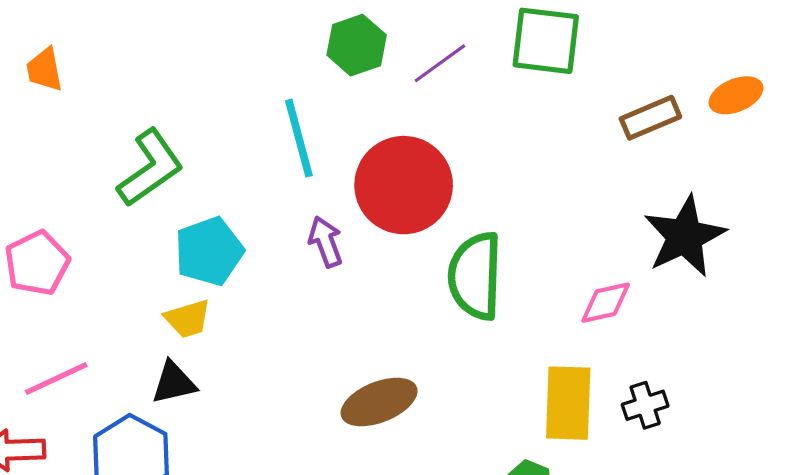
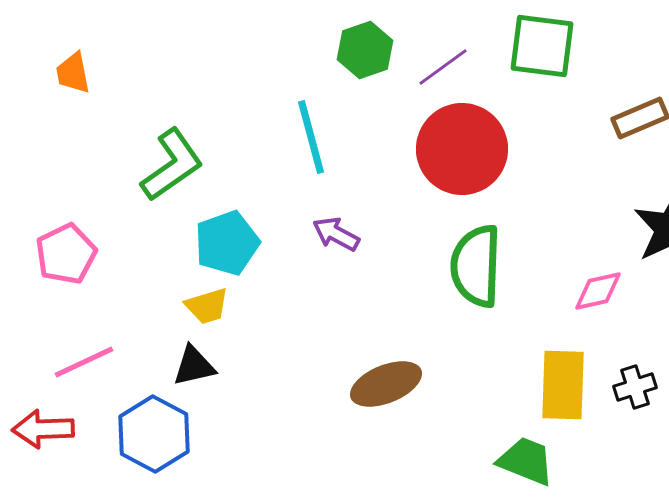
red circle: (404, 185) -> (462, 149), moved
purple arrow: (326, 242) -> (336, 234), turned -42

